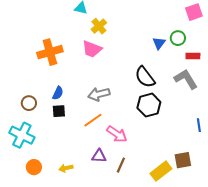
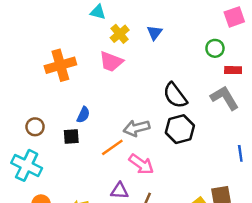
blue triangle: (159, 43) -> (155, 33), moved
blue semicircle: (58, 93) -> (83, 115), moved
gray arrow: (99, 94) -> (136, 128), moved

